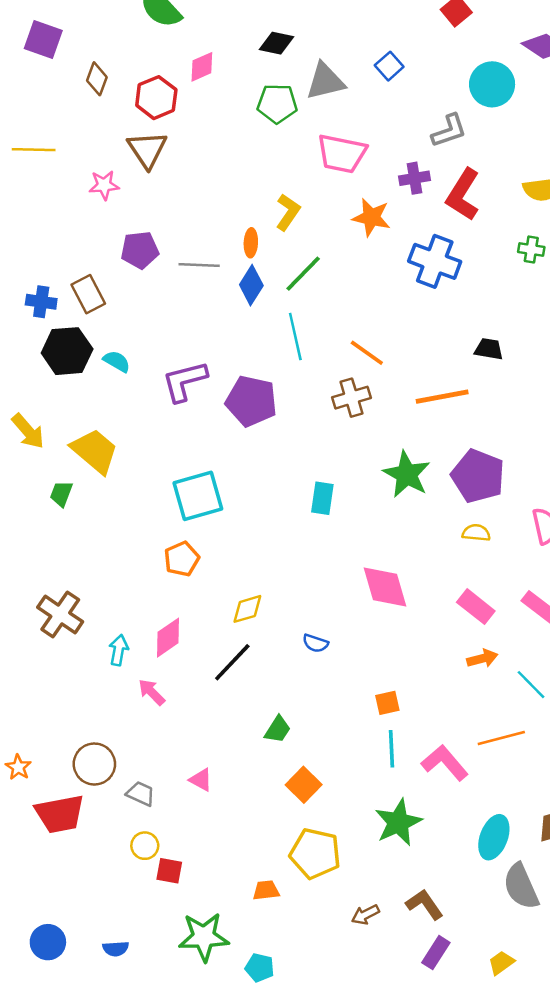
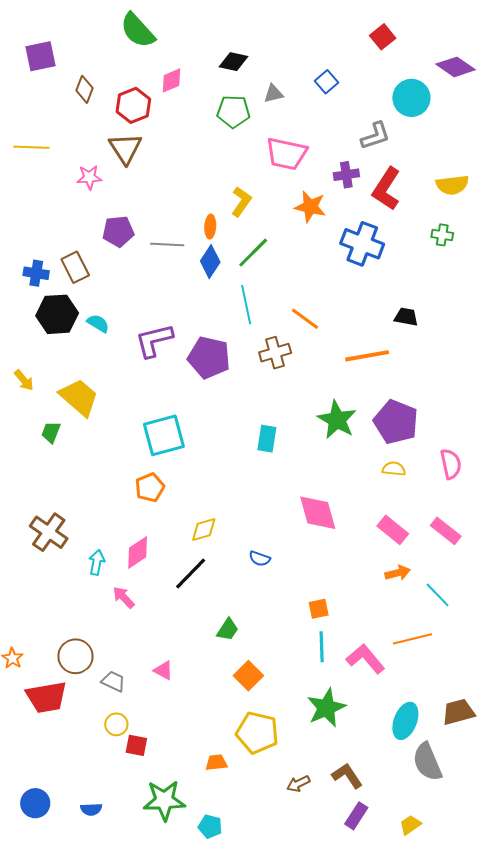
purple square: (43, 40) -> (41, 56), turned -32
gray triangle: (325, 81) -> (273, 94), size x0.6
brown cross: (352, 398) -> (275, 353), moved
yellow arrow: (28, 431) -> (24, 380), size x0.7

